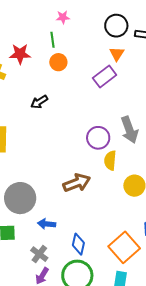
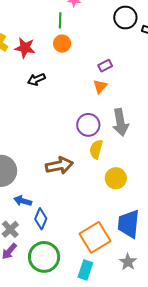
red star: (20, 54) -> (25, 48), moved
orange triangle: (117, 54) -> (100, 86), moved
purple rectangle: (105, 76) -> (105, 66), size x0.6
blue diamond: (78, 244) -> (41, 219), moved

